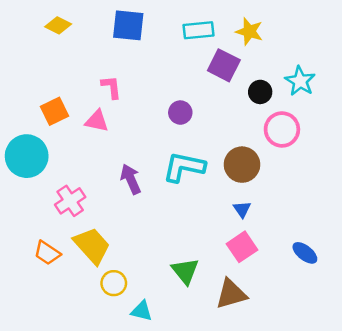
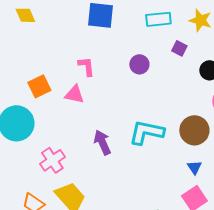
yellow diamond: (58, 25) -> (25, 15), moved, turned 40
purple square: (224, 65) -> (179, 48), size x0.6
purple circle: (180, 113) -> (139, 64), moved

